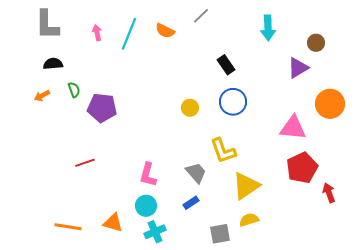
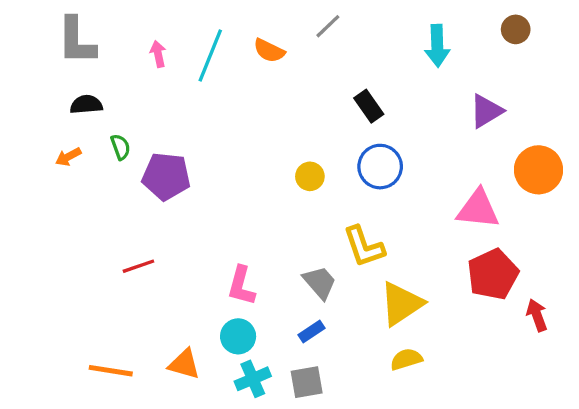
brown circle: (316, 43) -> (516, 29), moved
gray square: (220, 234) -> (307, 382), moved

